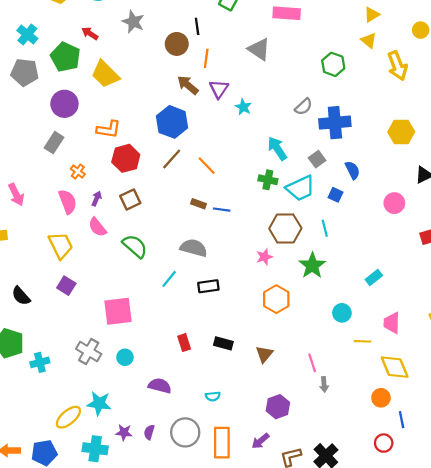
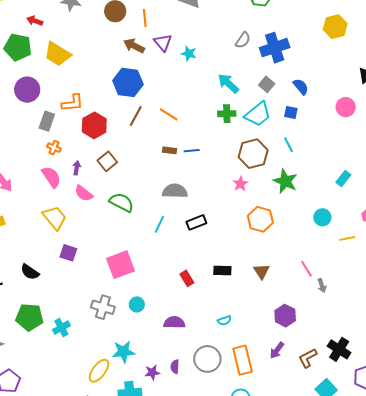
yellow hexagon: (401, 132) -> (335, 27), moved
gray rectangle: (54, 143) -> (47, 121), moved

